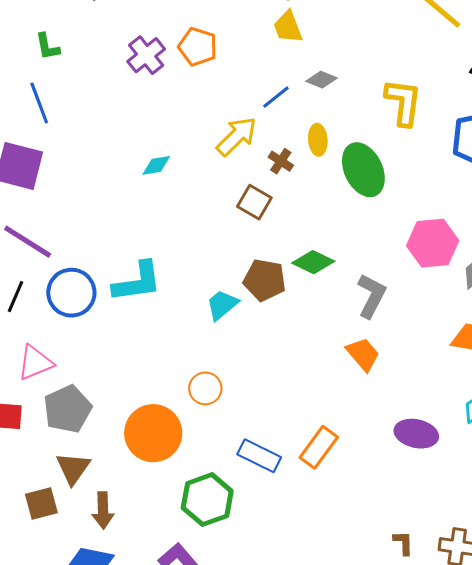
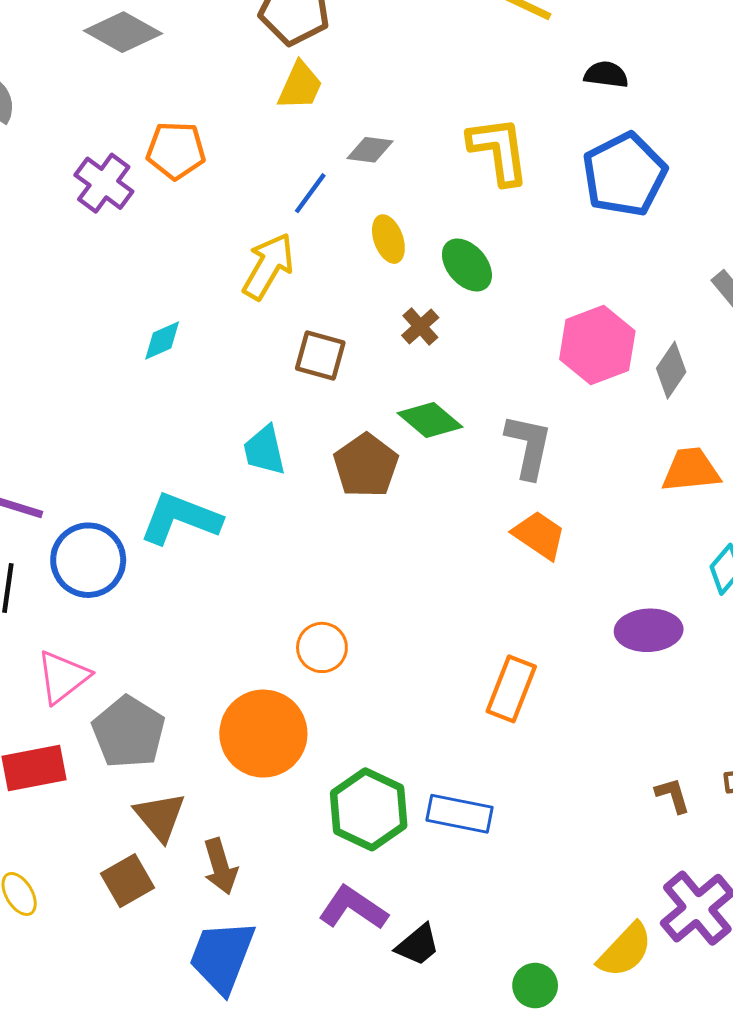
yellow trapezoid: (288, 27) -> (300, 86), turned -120
brown cross: (281, 161) -> (420, 326), moved, turned 30
green ellipse: (363, 170) -> (467, 265), size x0.7
green diamond: (313, 262) -> (430, 420), turned 30
brown pentagon: (265, 280) -> (366, 466), turned -30
cyan L-shape: (137, 282) -> (180, 518), turned -136
cyan trapezoid: (222, 305) -> (264, 450), moved, turned -48
blue rectangle: (259, 456) -> (460, 814), moved

